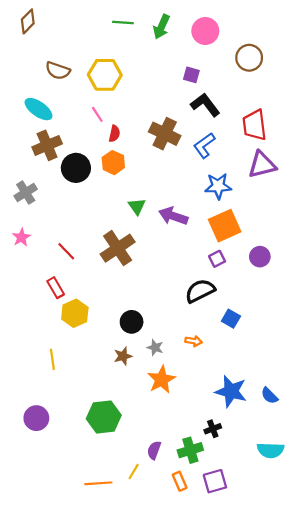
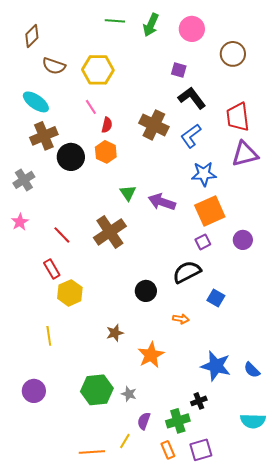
brown diamond: (28, 21) -> (32, 36), moved
black circle: (132, 322) -> (146, 291), moved
gray star: (155, 348) -> (129, 394), moved

